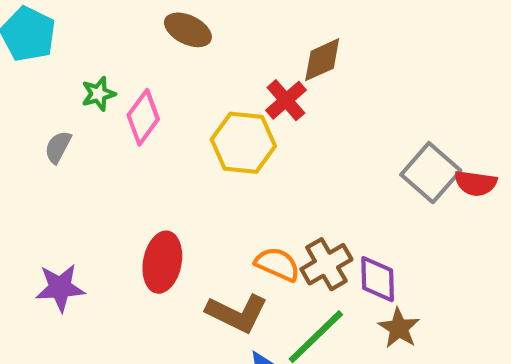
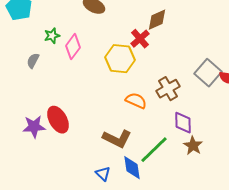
red ellipse: (162, 262) -> (58, 120), moved, turned -40
orange semicircle: (277, 264) -> (136, 101), moved
brown cross: (326, 264) -> (168, 89), moved

